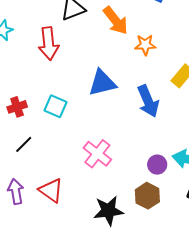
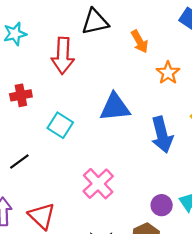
orange arrow: (116, 21) -> (140, 42), size x0.7
orange star: (145, 45) -> (168, 73), turned 30
red cross: (17, 107) -> (21, 95), moved

